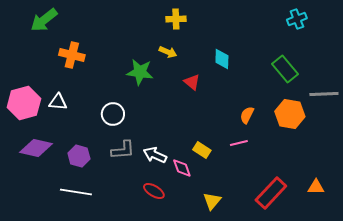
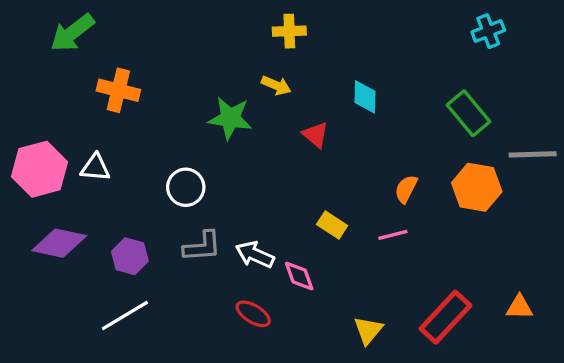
yellow rectangle: (202, 150) -> (332, 225), moved
white line: (76, 192) -> (125, 315), turned -40
yellow triangle: (212, 201) -> (368, 330), moved

